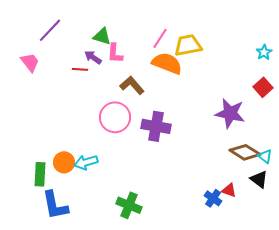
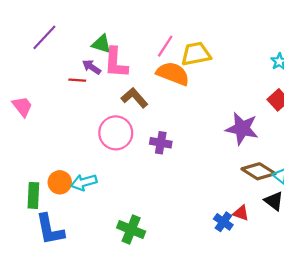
pink L-shape: (115, 53) -> (116, 63), size x1.4
pink trapezoid: (30, 62) -> (22, 107), moved
purple cross: (156, 126) -> (161, 143), size x0.7

